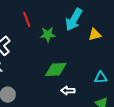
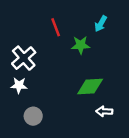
cyan arrow: (74, 20) -> (101, 24), moved, size x0.6

